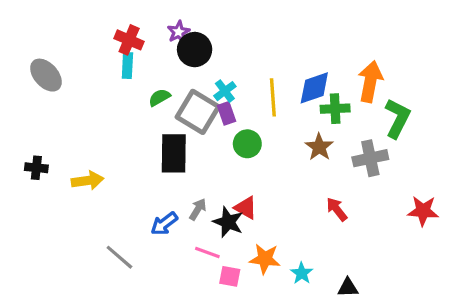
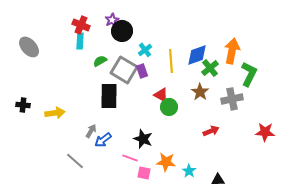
cyan cross: (225, 91) -> (145, 50), moved
green cross: (335, 109) -> (210, 68), turned -36
green circle: (247, 144) -> (169, 107), moved
red triangle: (246, 208) -> (161, 95), moved
gray arrow: (198, 209) -> (91, 131), moved
red arrow: (337, 209) -> (211, 131), turned 105

